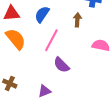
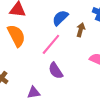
blue semicircle: (42, 14) -> (60, 18), moved

